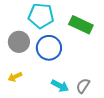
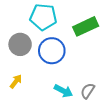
green rectangle: (81, 25) -> (86, 26), turned -50
yellow arrow: (15, 77) -> (16, 81), turned 152

